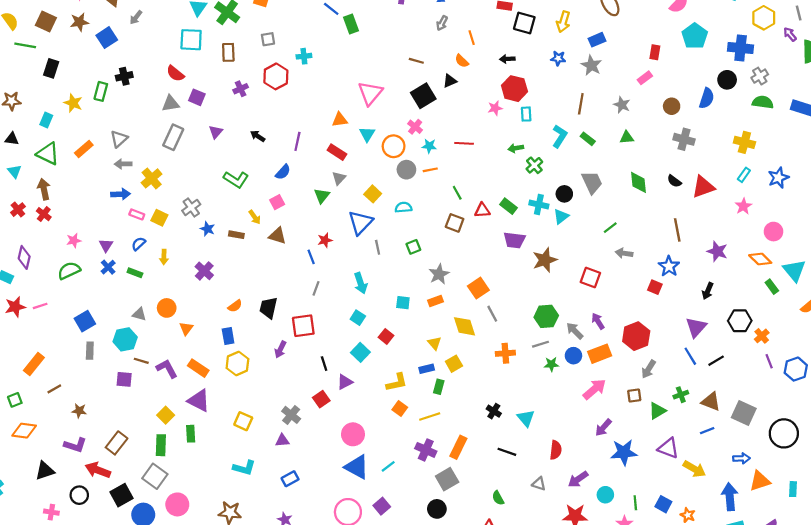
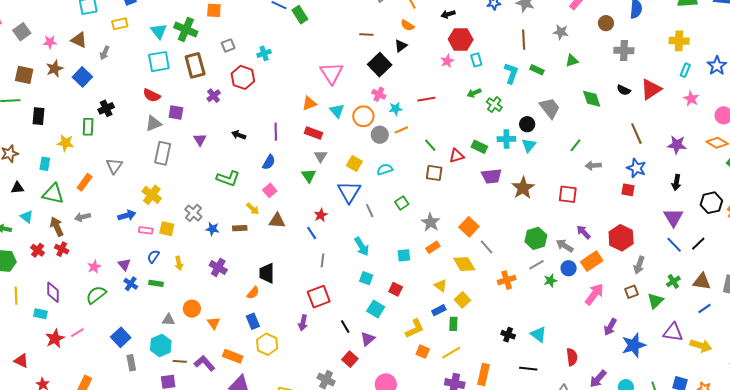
brown rectangle: (228, 52) -> (195, 65), size x1.4
gray arrow: (123, 164) -> (82, 217), moved
black trapezoid: (268, 308) -> (267, 273), moved

